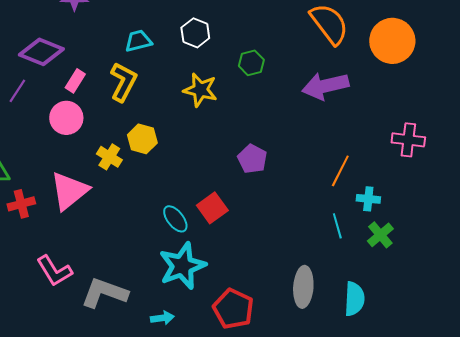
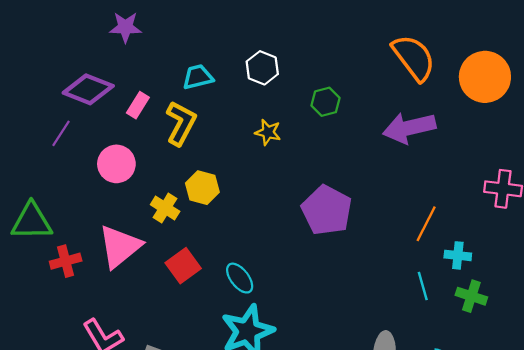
pink rectangle: (75, 81) -> (138, 105), moved
yellow star: (200, 90) -> (268, 132), size x0.7
purple pentagon: (252, 159) -> (327, 210), size x1.5
red square: (212, 208) -> (183, 266), moved
green cross: (380, 235) -> (471, 296), turned -32

